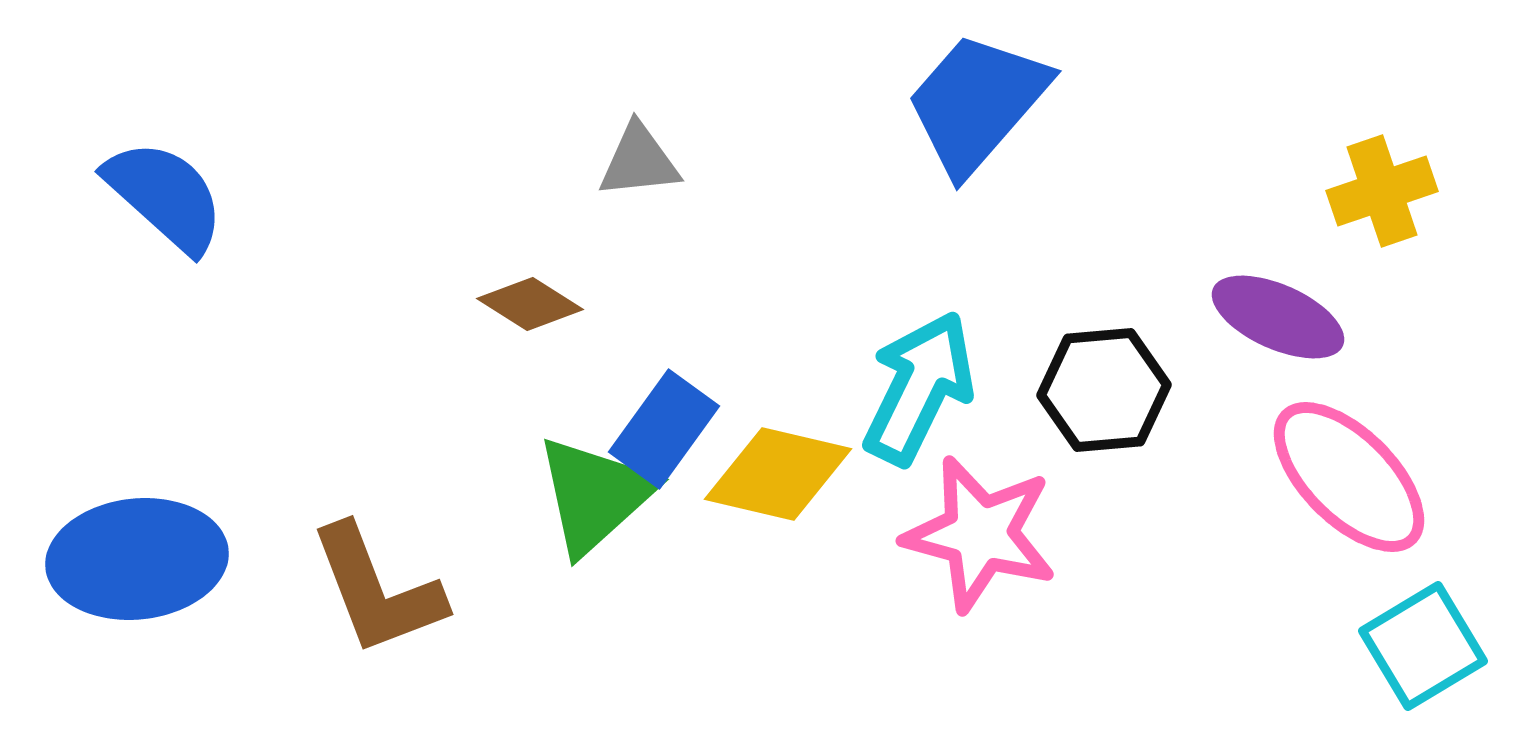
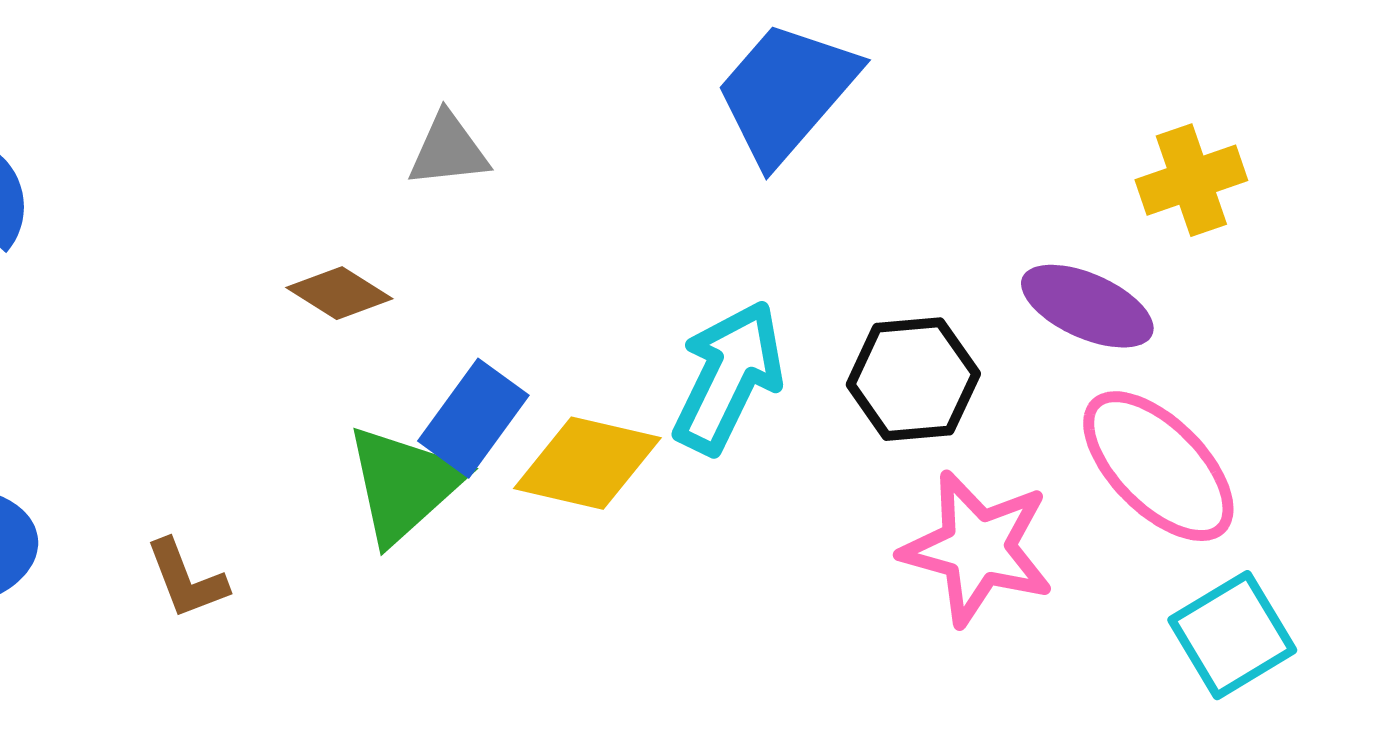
pink star: (980, 534) -> (977, 548), moved
brown L-shape: (377, 590) -> (186, 579), size x0.6

